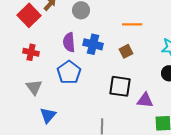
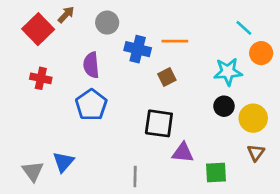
blue cross: (93, 44) -> (138, 49), moved
gray triangle: (34, 87) -> (33, 171), moved
purple triangle: (145, 100) -> (183, 153), moved

